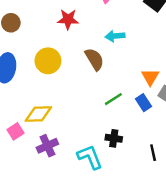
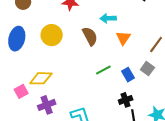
orange triangle: (150, 77) -> (123, 38), moved
black cross: (114, 138) -> (126, 100), moved, turned -32

